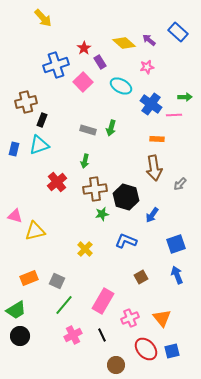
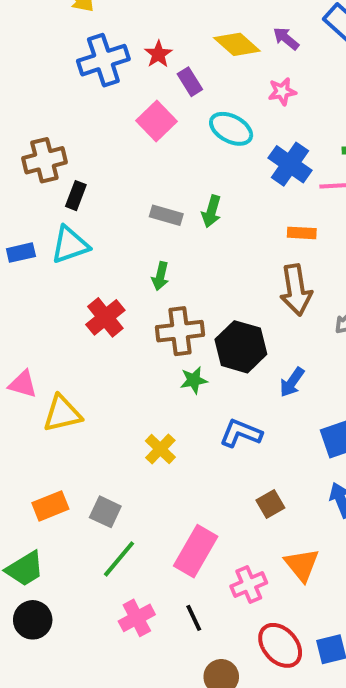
blue cross: (56, 65) -> (103, 60), moved
blue rectangle: (14, 149) -> (21, 253), turned 64
orange triangle: (162, 318) -> (302, 565), moved

